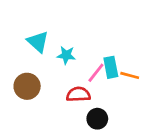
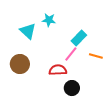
cyan star: (66, 55) -> (49, 20), moved
cyan rectangle: (111, 67) -> (79, 38), moved, turned 56

